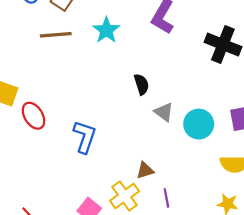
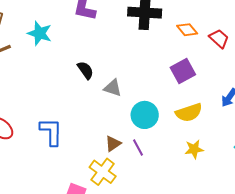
cyan circle: (199, 124) -> (145, 115), moved
purple line: (166, 198) -> (138, 148), moved

